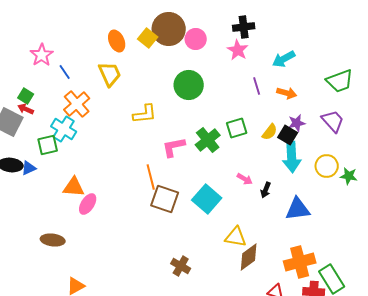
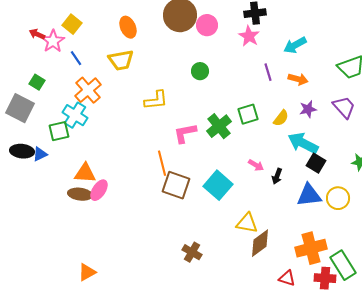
yellow square: (148, 38) -> (72, 24), moved
yellow trapezoid: (110, 74) -> (121, 60), turned 104
green circle: (189, 85) -> (200, 71), size x0.6
red arrow: (26, 109) -> (37, 34), moved
black square: (288, 135) -> (316, 163), moved
cyan arrow: (292, 157) -> (303, 143), turned 120
yellow circle: (327, 166) -> (338, 198), moved
brown ellipse: (53, 240) -> (80, 194), moved

